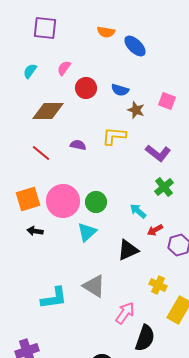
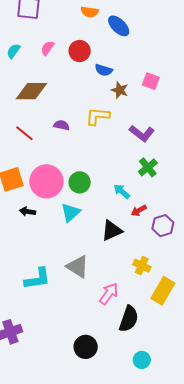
red circle: (86, 88) -> (80, 51), moved
black arrow: (35, 231) -> (27, 211), moved

